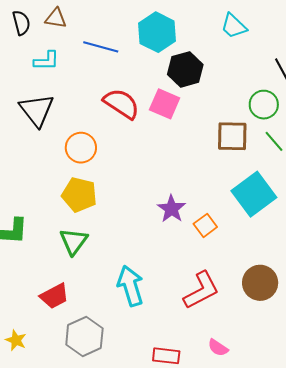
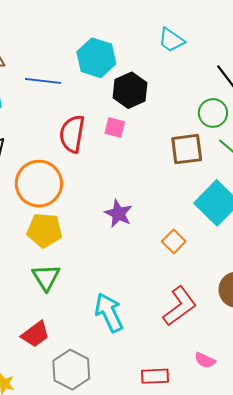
red semicircle: (121, 104) -> (72, 134), turned -105
pink square: (165, 104) -> (115, 128), size x0.7
orange circle: (81, 148) -> (39, 184), size x1.5
purple star: (171, 209) -> (118, 214), moved

